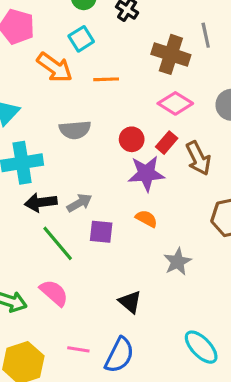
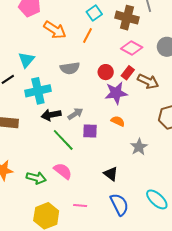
cyan square: (81, 39) -> (94, 13), moved
orange line: (106, 79) -> (87, 35), turned -56
brown arrow: (198, 158) -> (148, 81), turned -35
blue semicircle: (119, 355) -> (119, 205), moved, turned -50

